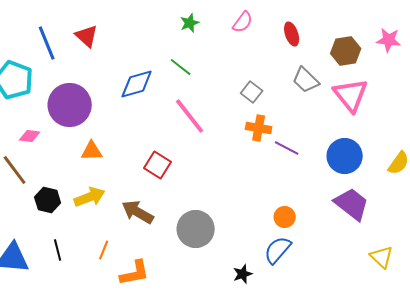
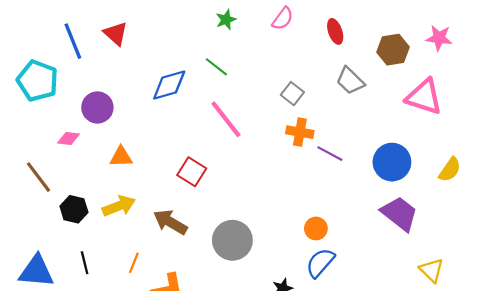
pink triangle: (351, 95) -> (424, 97), moved, turned -33
purple circle: (70, 105) -> (97, 107), size x0.7
pink diamond: (30, 136) -> (69, 139), moved
orange circle: (285, 217) -> (316, 228), moved

